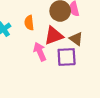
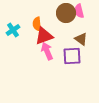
red triangle: (54, 36) -> (44, 36), moved

